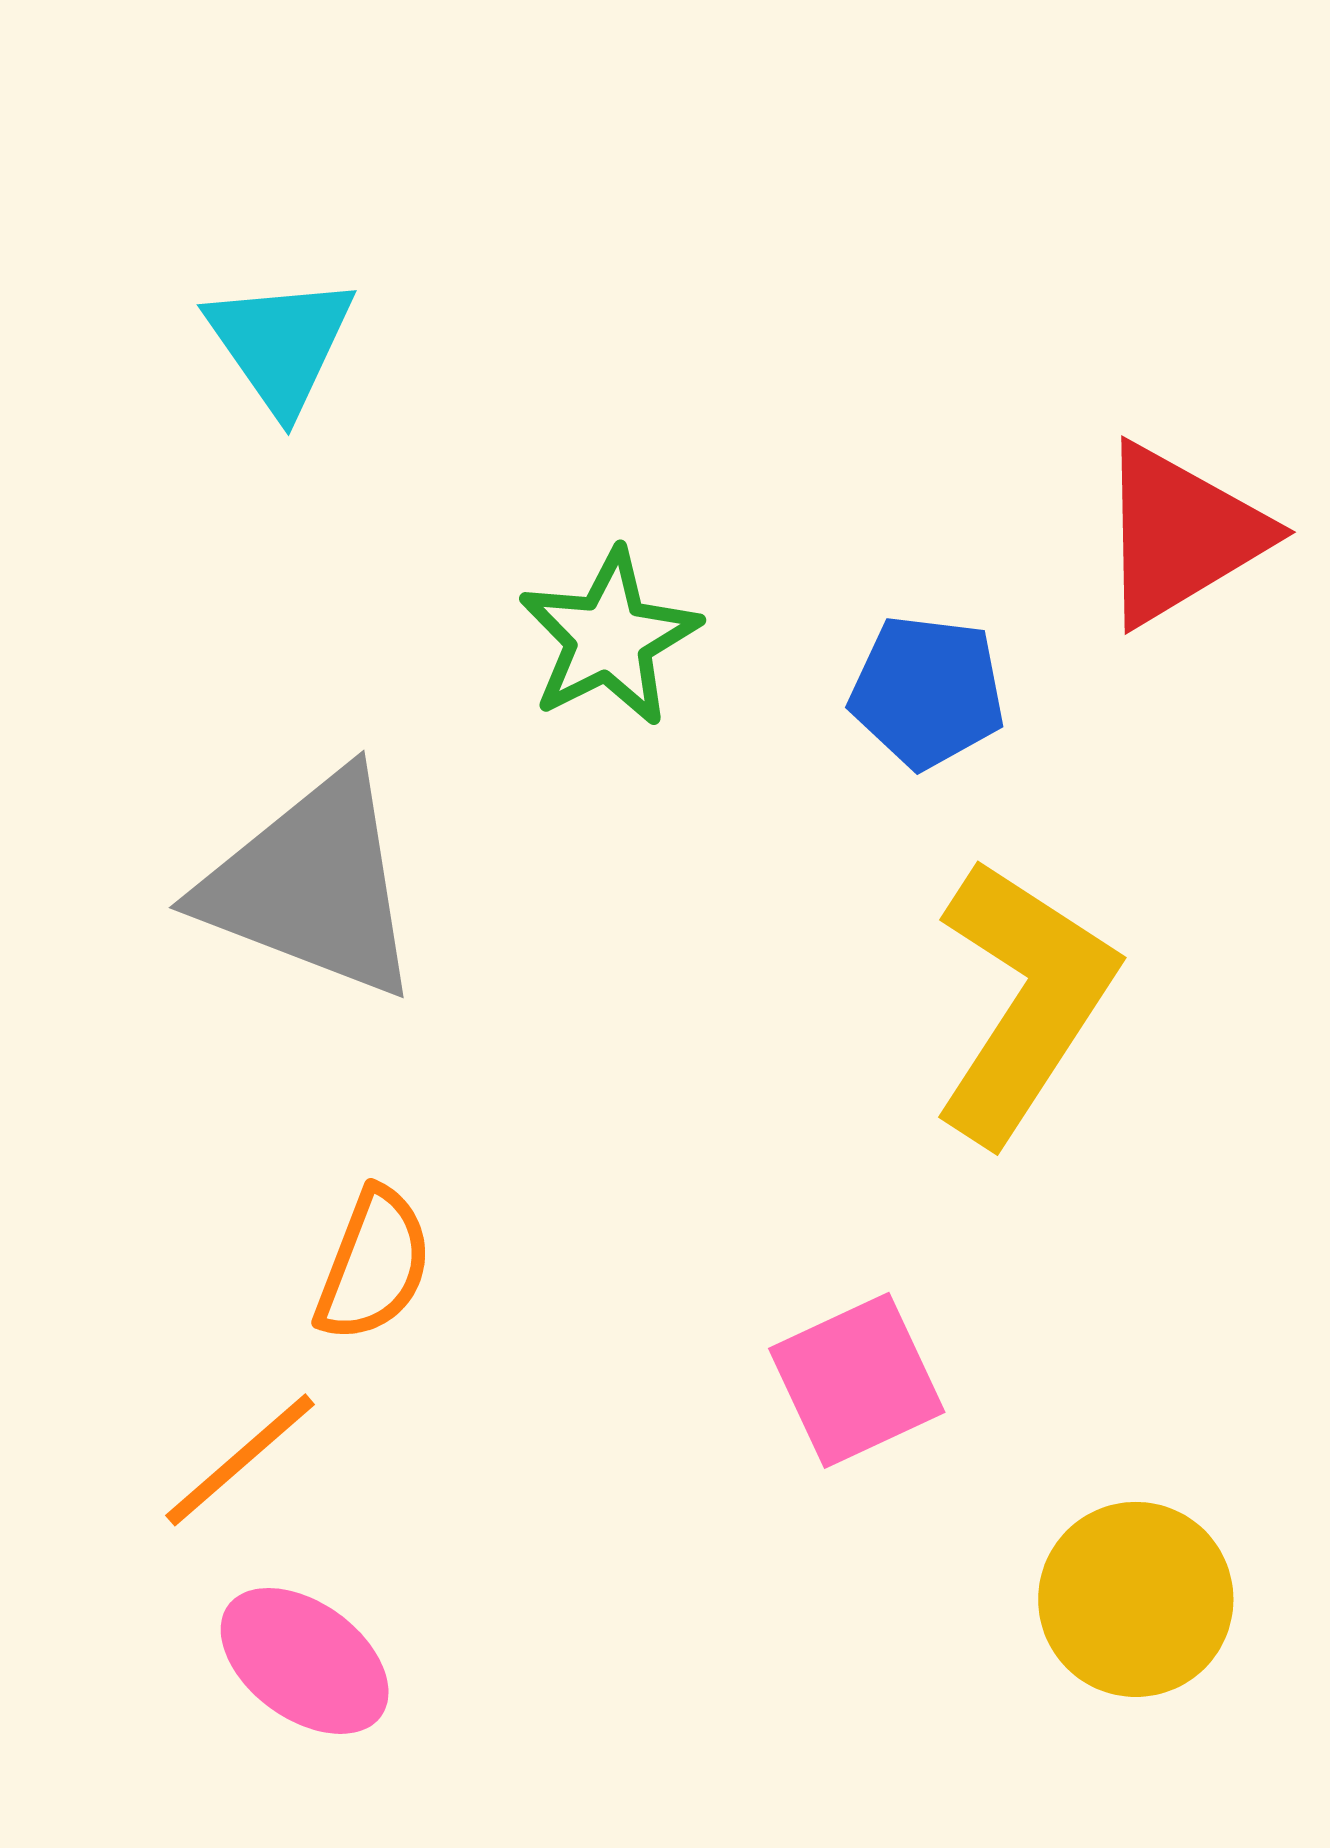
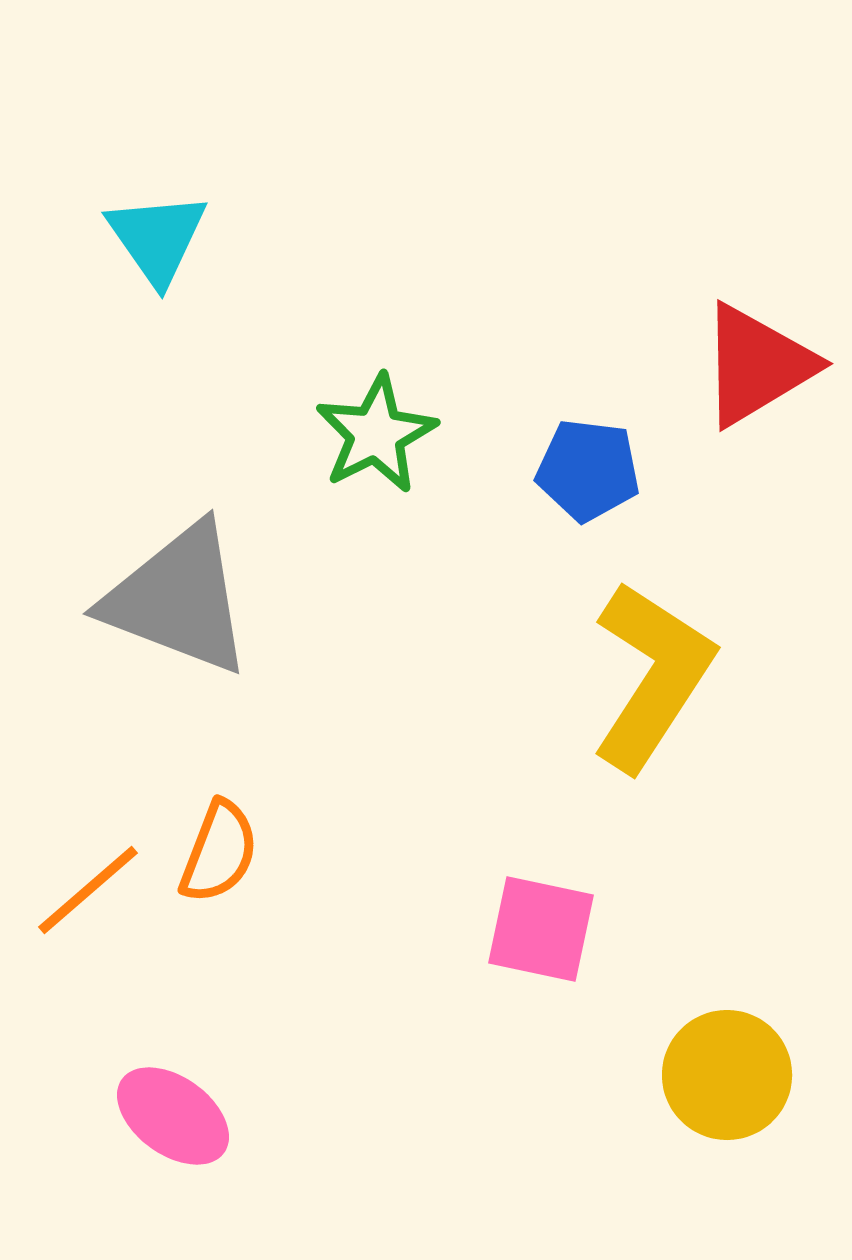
pink square: (857, 1380) -> (541, 929), turned 37
orange line: (240, 1460) -> (88, 890), moved

